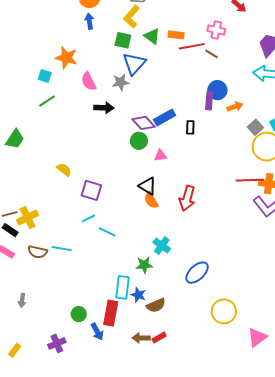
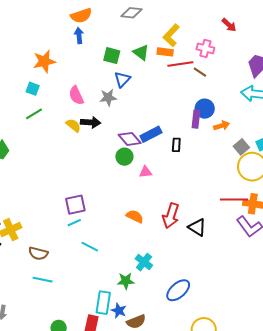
yellow L-shape: (132, 17) -> (171, 35), moved
orange star: (66, 58) -> (44, 61), moved, turned -30
blue triangle: (134, 64) -> (122, 79), size x0.7
yellow semicircle: (64, 170) -> (73, 125), moved
black triangle: (148, 186) -> (197, 227), moved
purple square: (91, 190) -> (75, 205), turned -30
orange semicircle: (151, 200) -> (135, 216), turned 144
cyan line: (89, 218) -> (74, 223), moved
cyan line: (62, 249) -> (43, 280), moved
brown semicircle: (38, 252) -> (38, 253), moved

